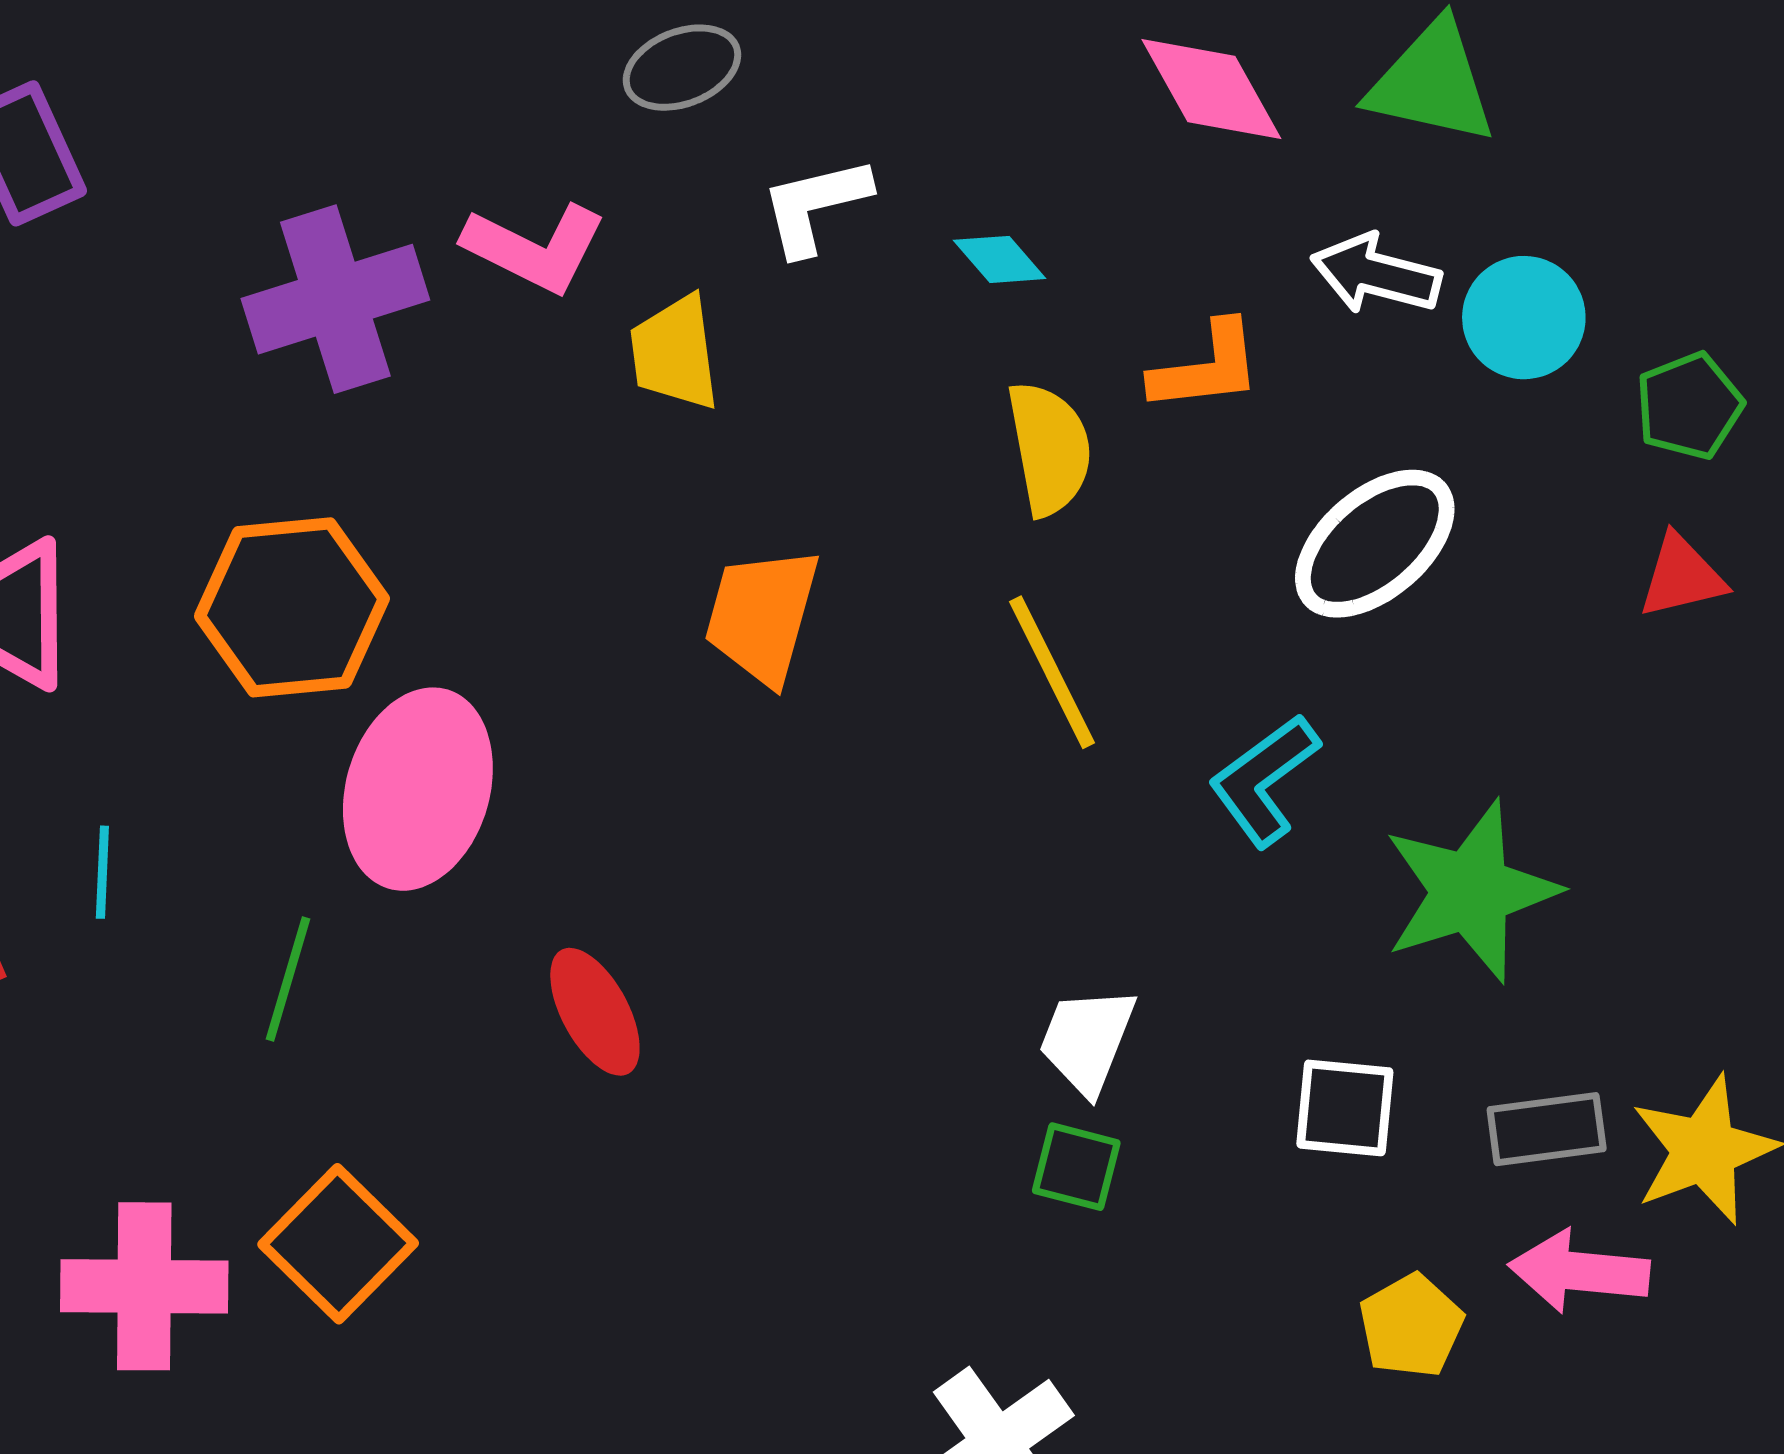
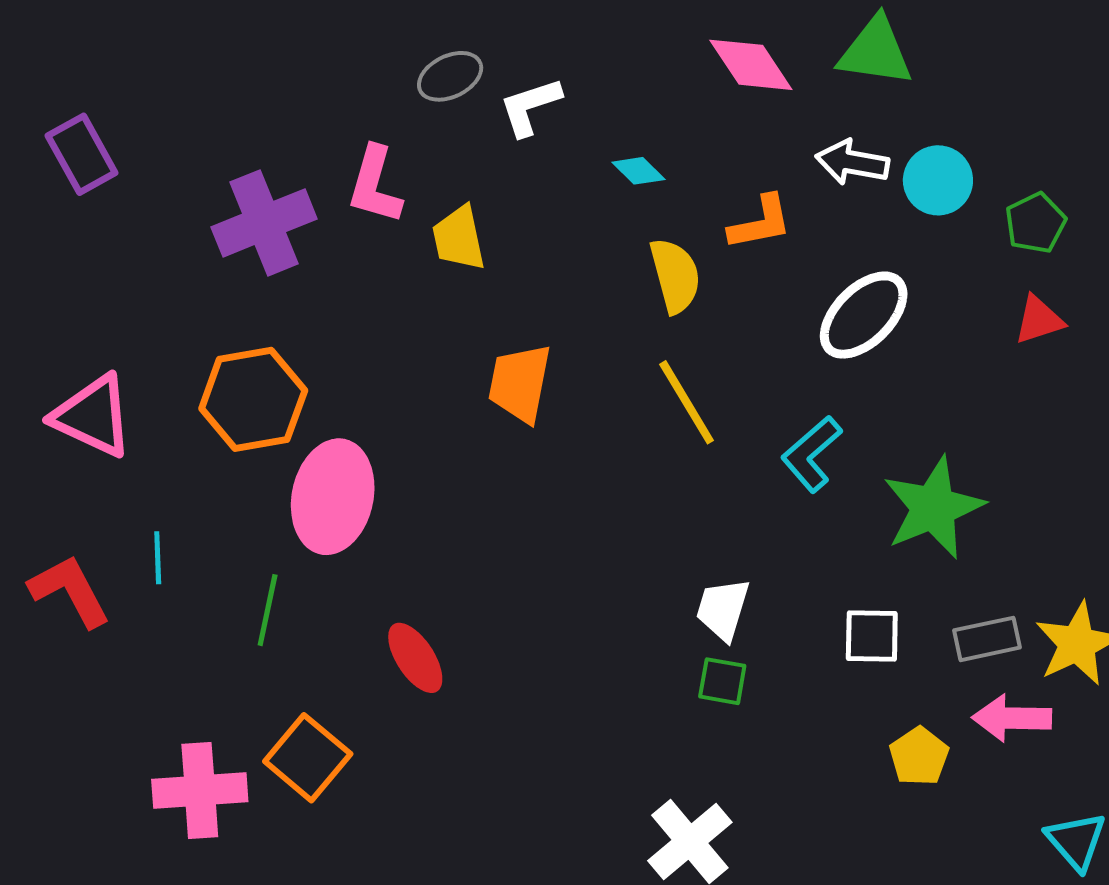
white L-shape: (815, 206) -> (530, 107), moved
pink L-shape: (535, 248) -> (375, 185), turned 84
red ellipse: (595, 1012) -> (415, 658), moved

